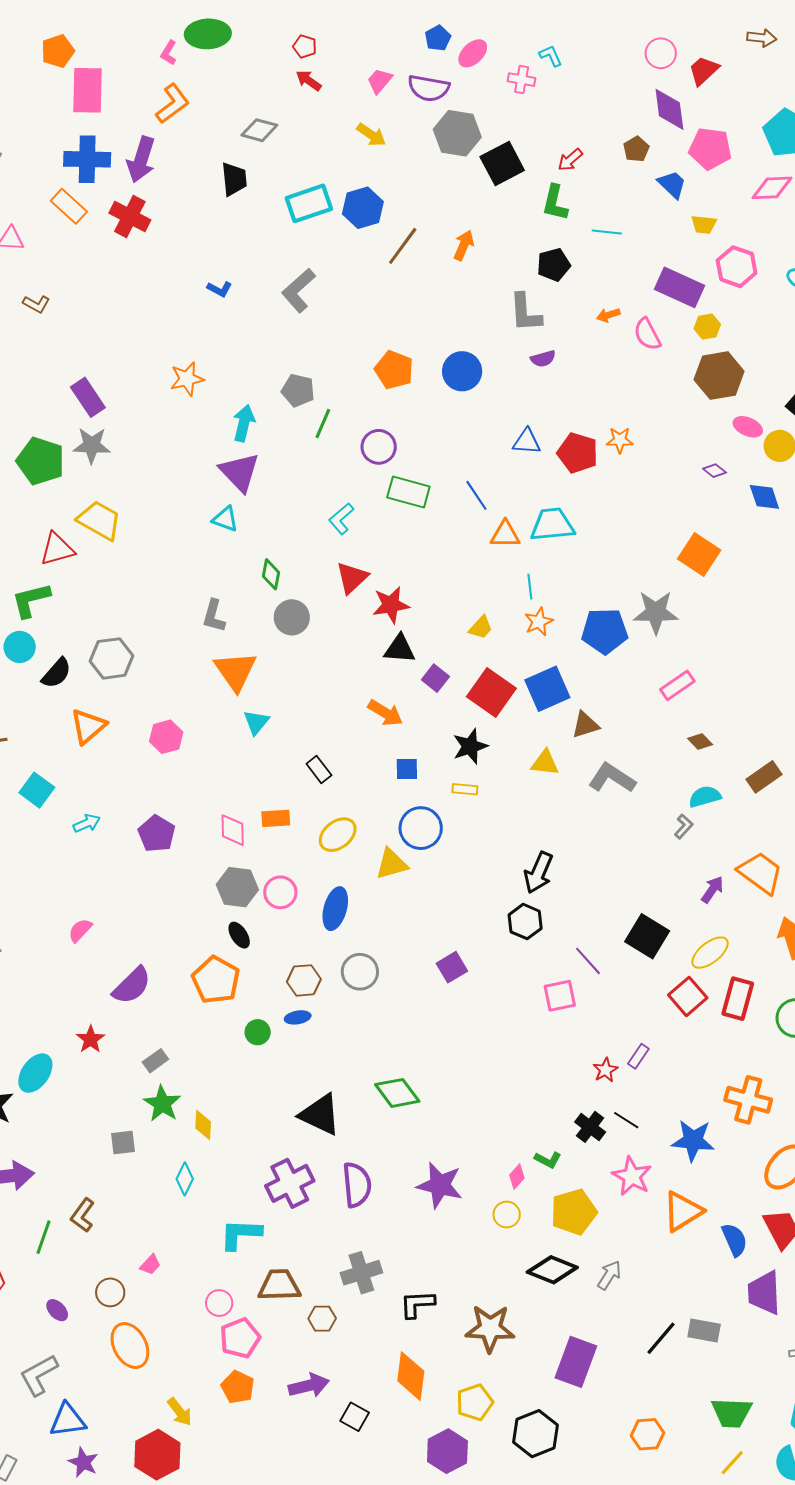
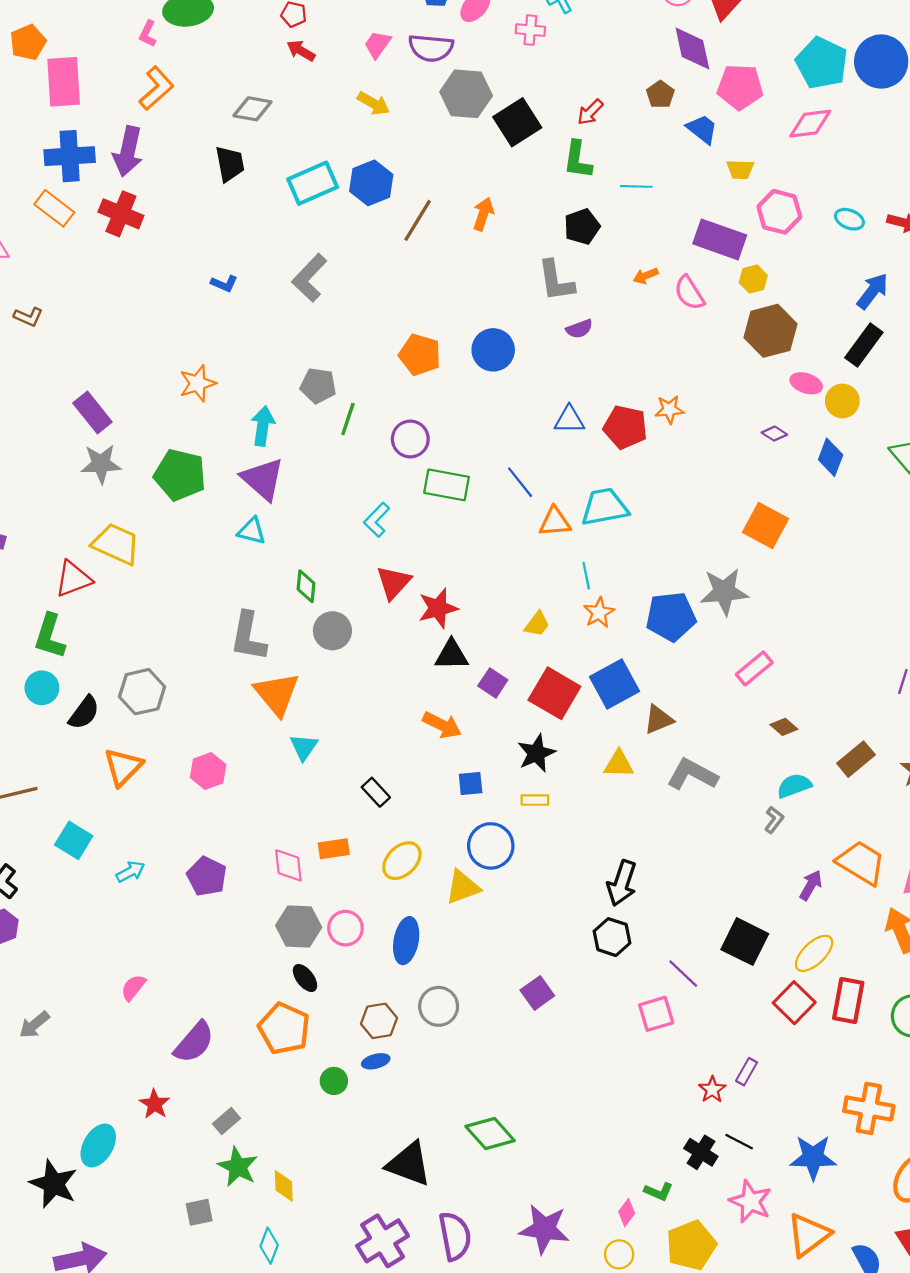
green pentagon: (41, 461) -> (180, 475), moved
blue diamond: (764, 497) -> (831, 457), turned 44
green L-shape: (31, 600) -> (50, 636), turned -54
gray L-shape: (214, 616) -> (248, 636), size x1.4

